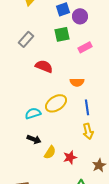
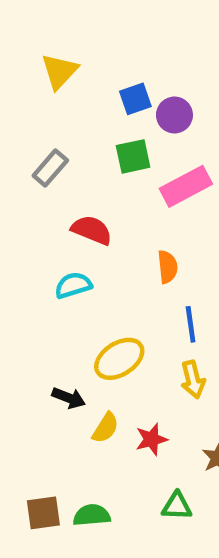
pink rectangle: (85, 47) -> (186, 186), size x1.5
orange semicircle: (77, 82) -> (168, 267), turned -96
yellow ellipse: (56, 103) -> (119, 359), moved
cyan semicircle: (33, 113) -> (73, 285), moved

